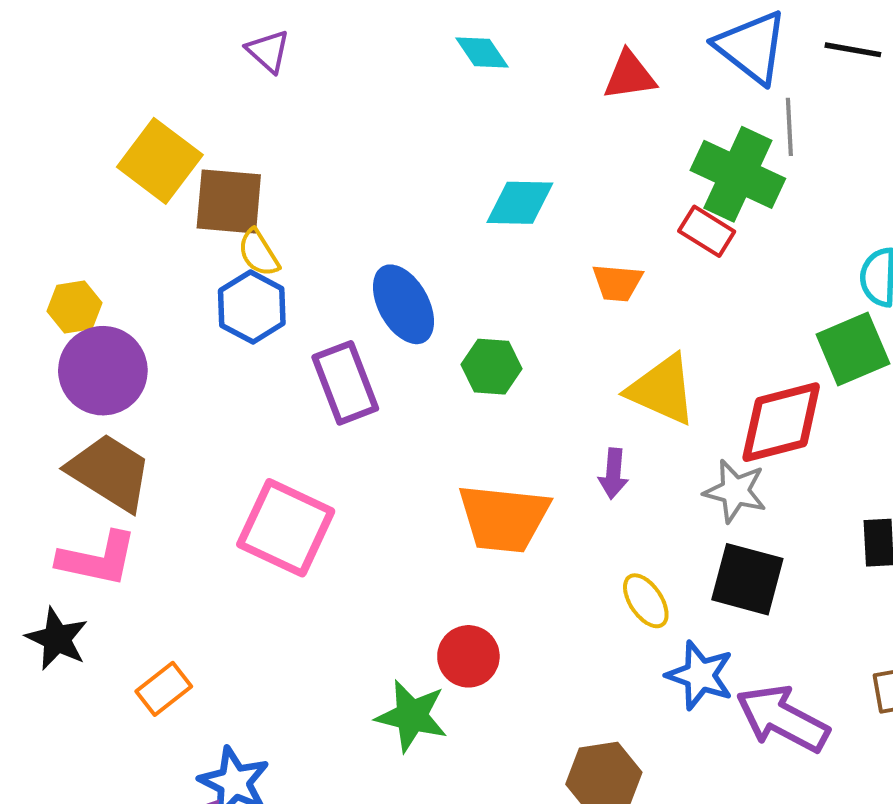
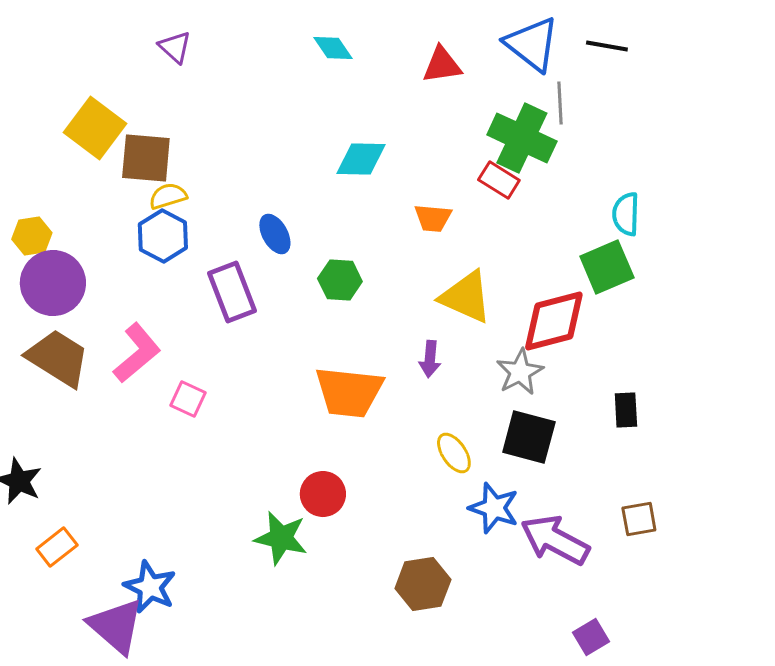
yellow semicircle: (259, 253) -> (168, 196), turned 105
blue ellipse: (403, 304) -> (275, 234), size x0.7
gray star: (735, 491) -> (520, 372), turned 30
pink square: (286, 528) -> (188, 399), size x0.5
pink L-shape: (97, 559) -> (137, 353), moved, turned -52
orange rectangle: (164, 689) -> (57, 547), moved

